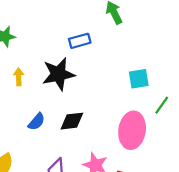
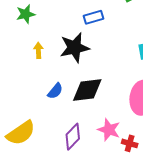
black diamond: (72, 121) -> (87, 90), size x1.4

